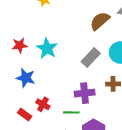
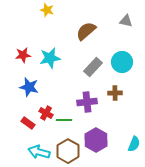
brown semicircle: (100, 21) -> (86, 31), moved
cyan star: (47, 48) -> (50, 58), turned 30
green line: (71, 112) -> (64, 120), moved

